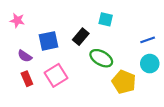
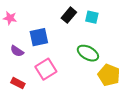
black rectangle: (81, 37) -> (69, 15), moved
red rectangle: (27, 79) -> (18, 83), moved, turned -40

